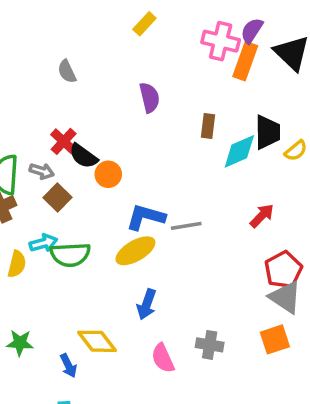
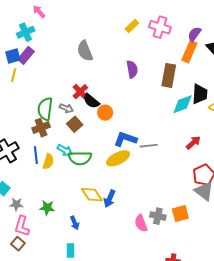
pink cross: (221, 41) -> (160, 27), moved
gray semicircle: (67, 71) -> (85, 51), size x1.5
brown rectangle: (208, 126) -> (169, 75), moved, size x1.6
cyan arrow: (43, 243) -> (65, 150), turned 42
blue arrow: (147, 304) -> (110, 199), moved
orange square: (275, 339) -> (180, 214), moved
yellow diamond: (97, 341) -> (92, 195), moved
pink semicircle: (163, 358) -> (141, 223), moved

